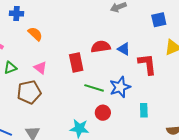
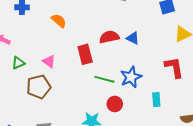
orange semicircle: (35, 34) -> (59, 21), moved
red L-shape: (147, 64) -> (174, 67), moved

